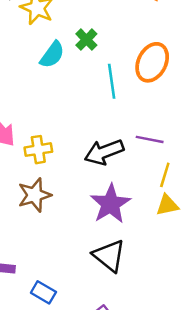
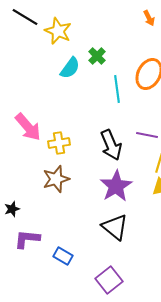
black arrow: (104, 152) -> (111, 145), turned -92

